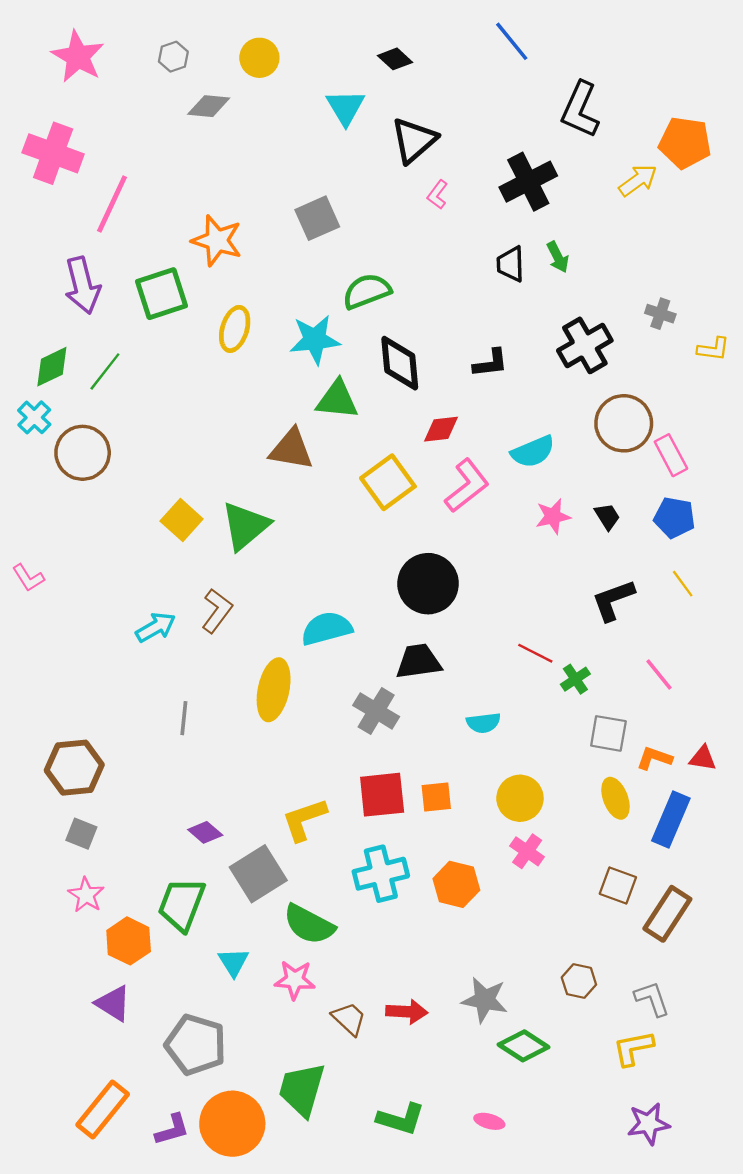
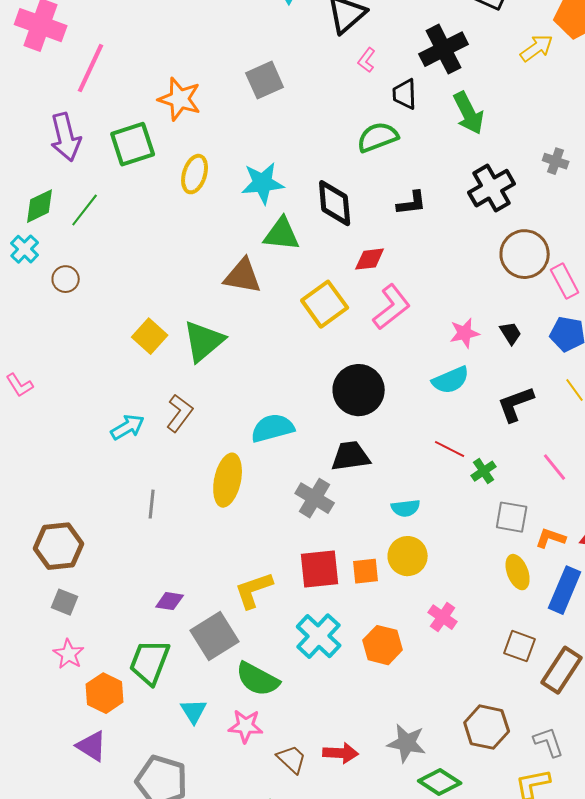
green arrow: (558, 257) -> (469, 113), size x1.6
black trapezoid: (511, 264) -> (405, 94), moved
green semicircle: (367, 291) -> (378, 137), moved
cyan semicircle: (533, 452) -> (451, 380), moved
brown circle: (83, 453) -> (66, 279), size x0.6
yellow circle: (520, 798) -> (408, 556), moved
purple diamond: (205, 832) -> (170, 601), turned -32
cyan cross: (381, 874) -> (319, 636), turned -33
brown hexagon: (579, 981) -> (487, 727), size x1.5

